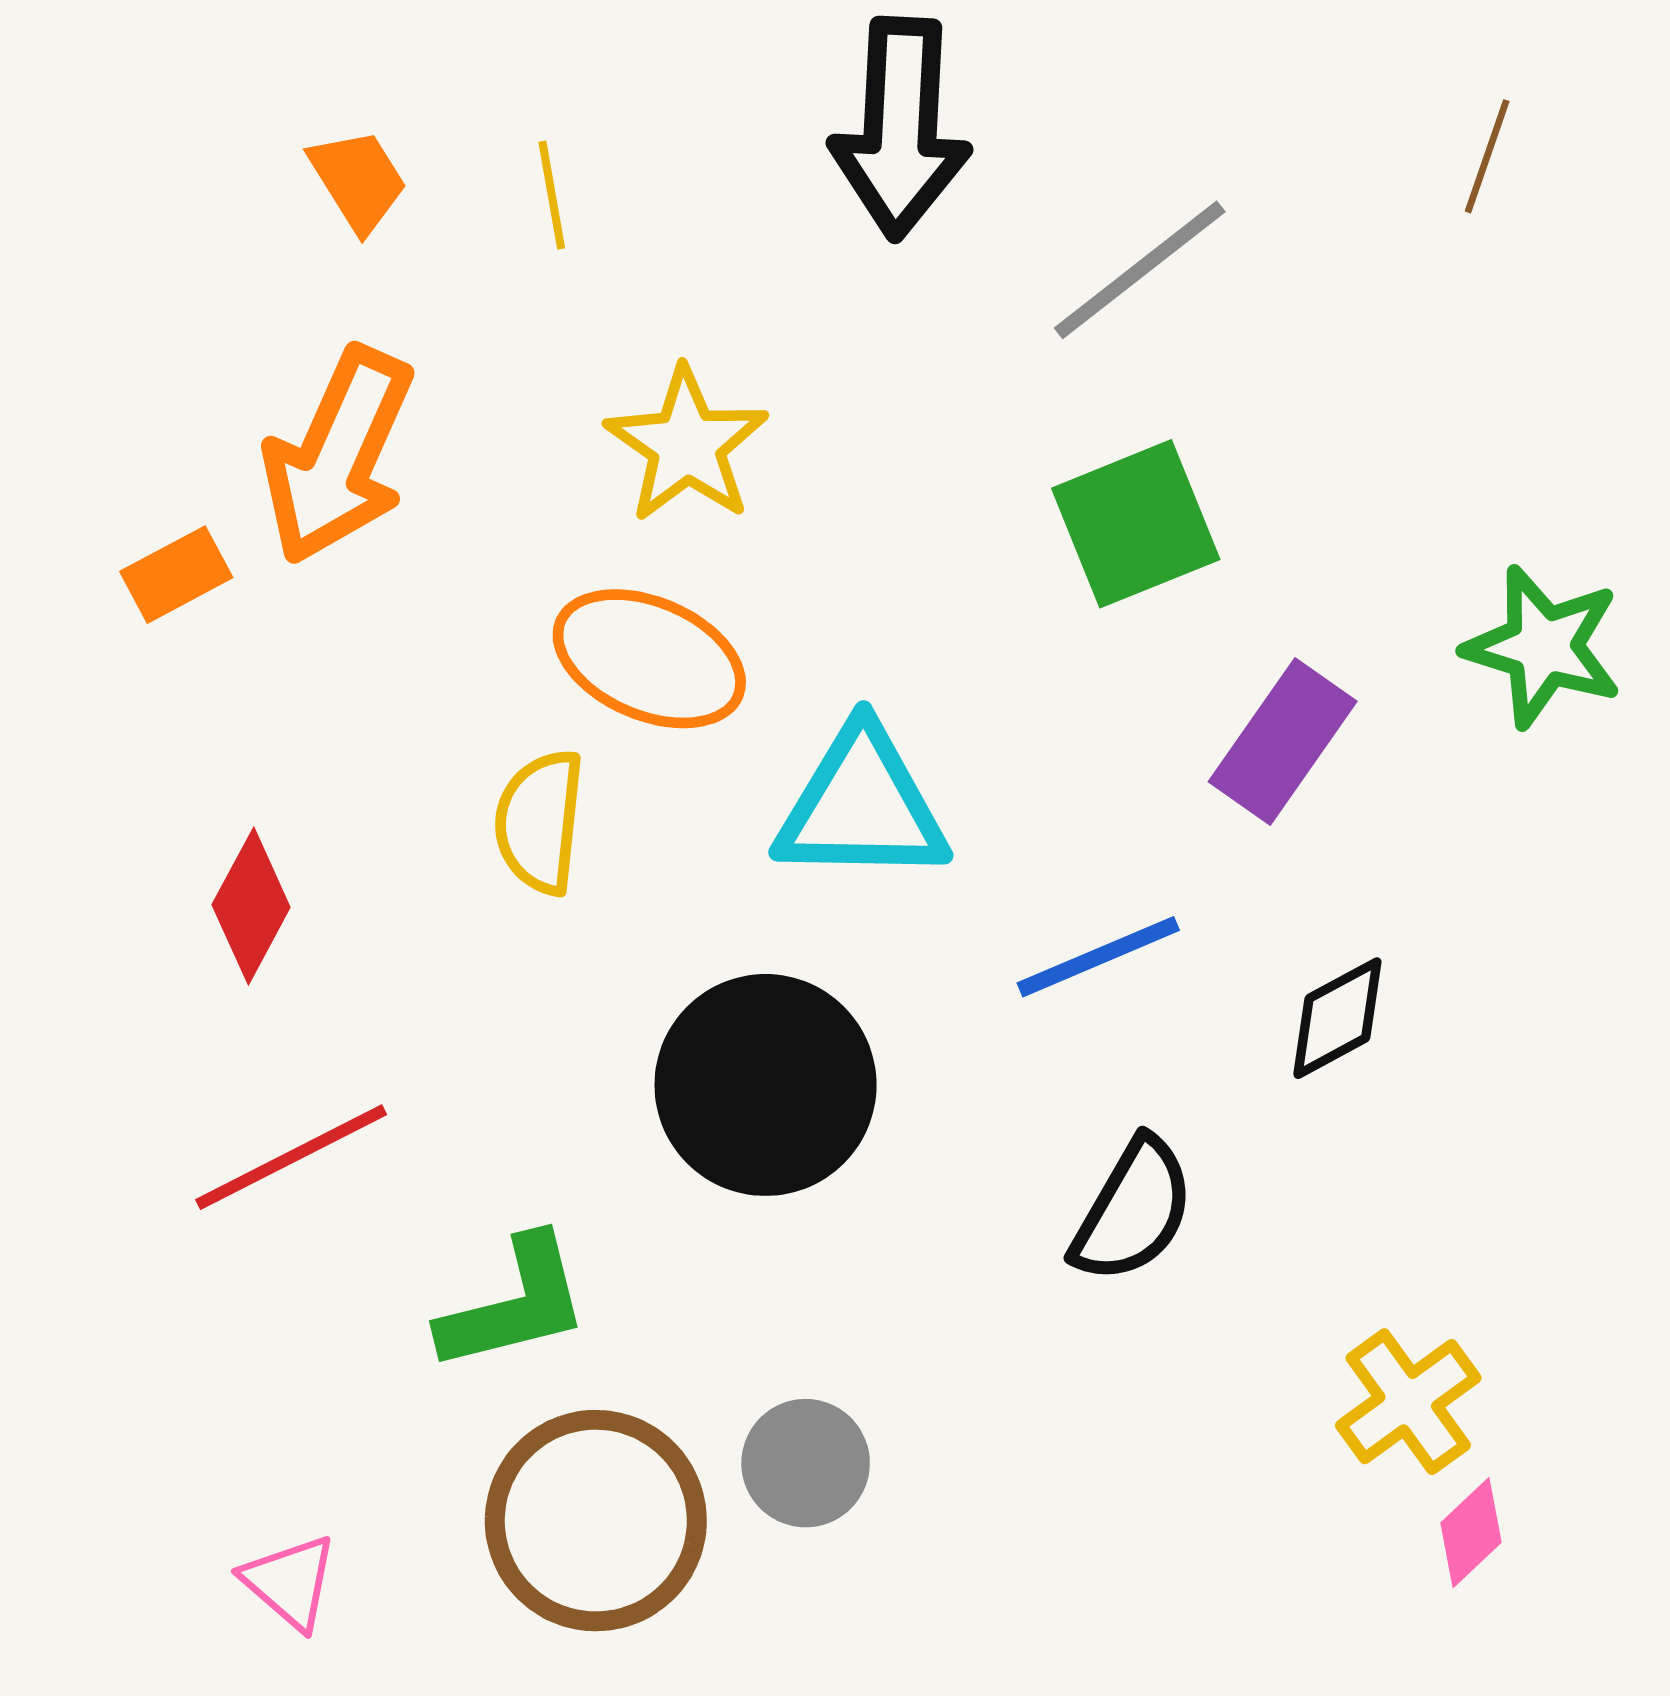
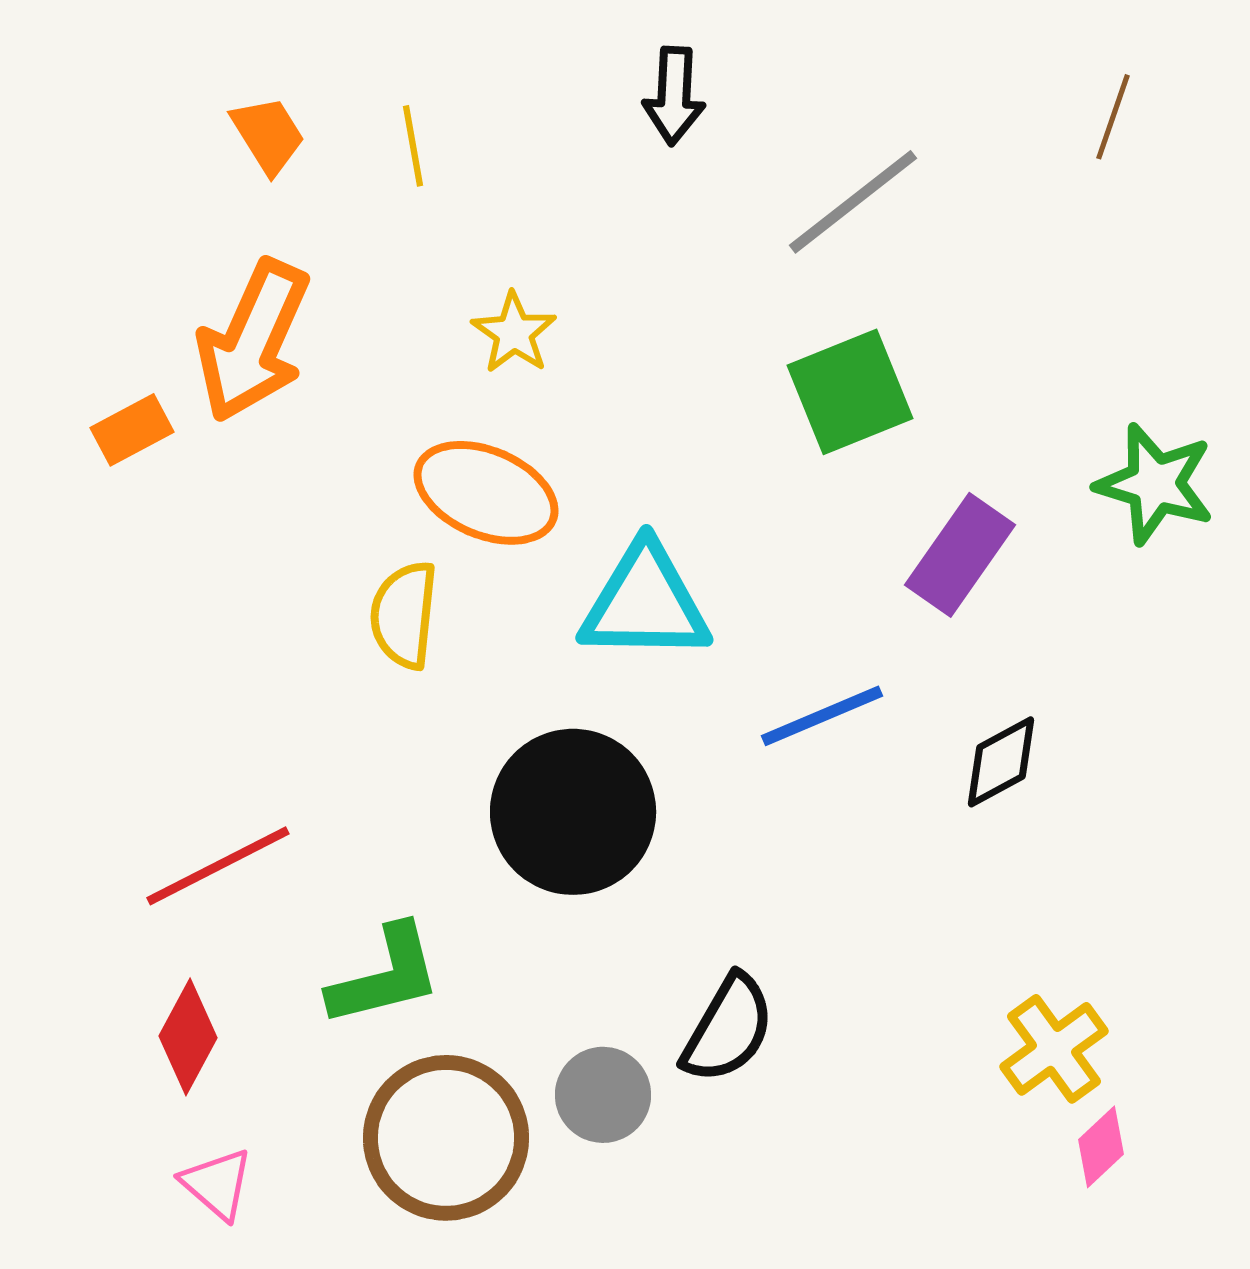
black arrow: (900, 128) -> (674, 96), size x0.6
yellow star: (687, 445) -> (514, 333), size x0.7
red diamond: (251, 906) -> (188, 1037), moved
black semicircle: (1133, 1211) -> (728, 1029), moved

